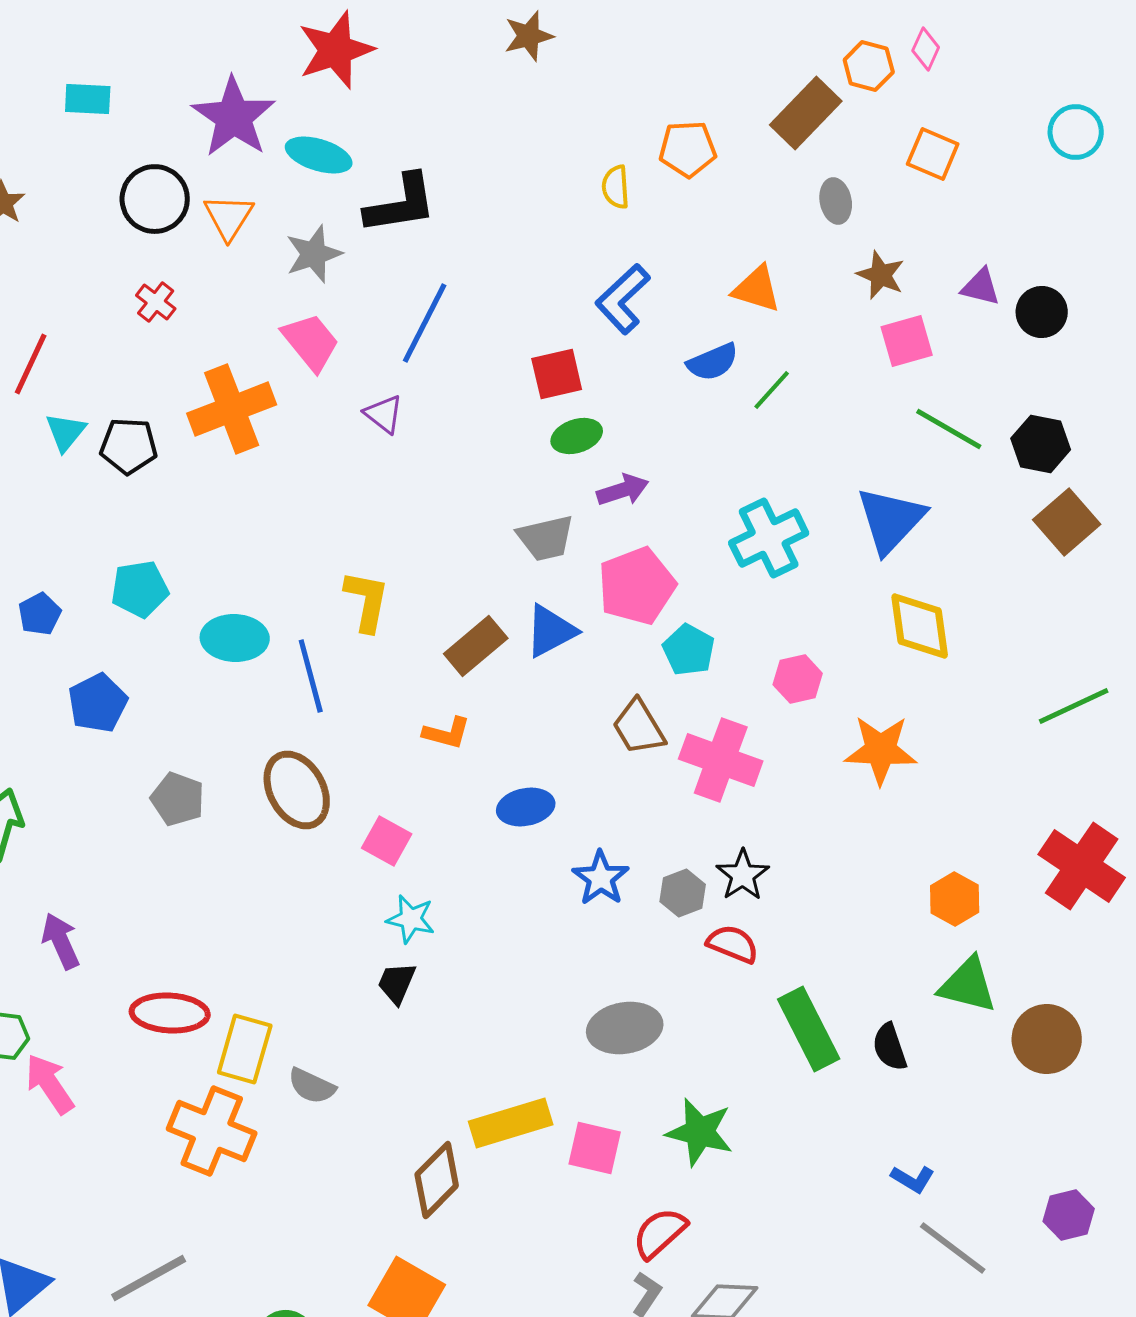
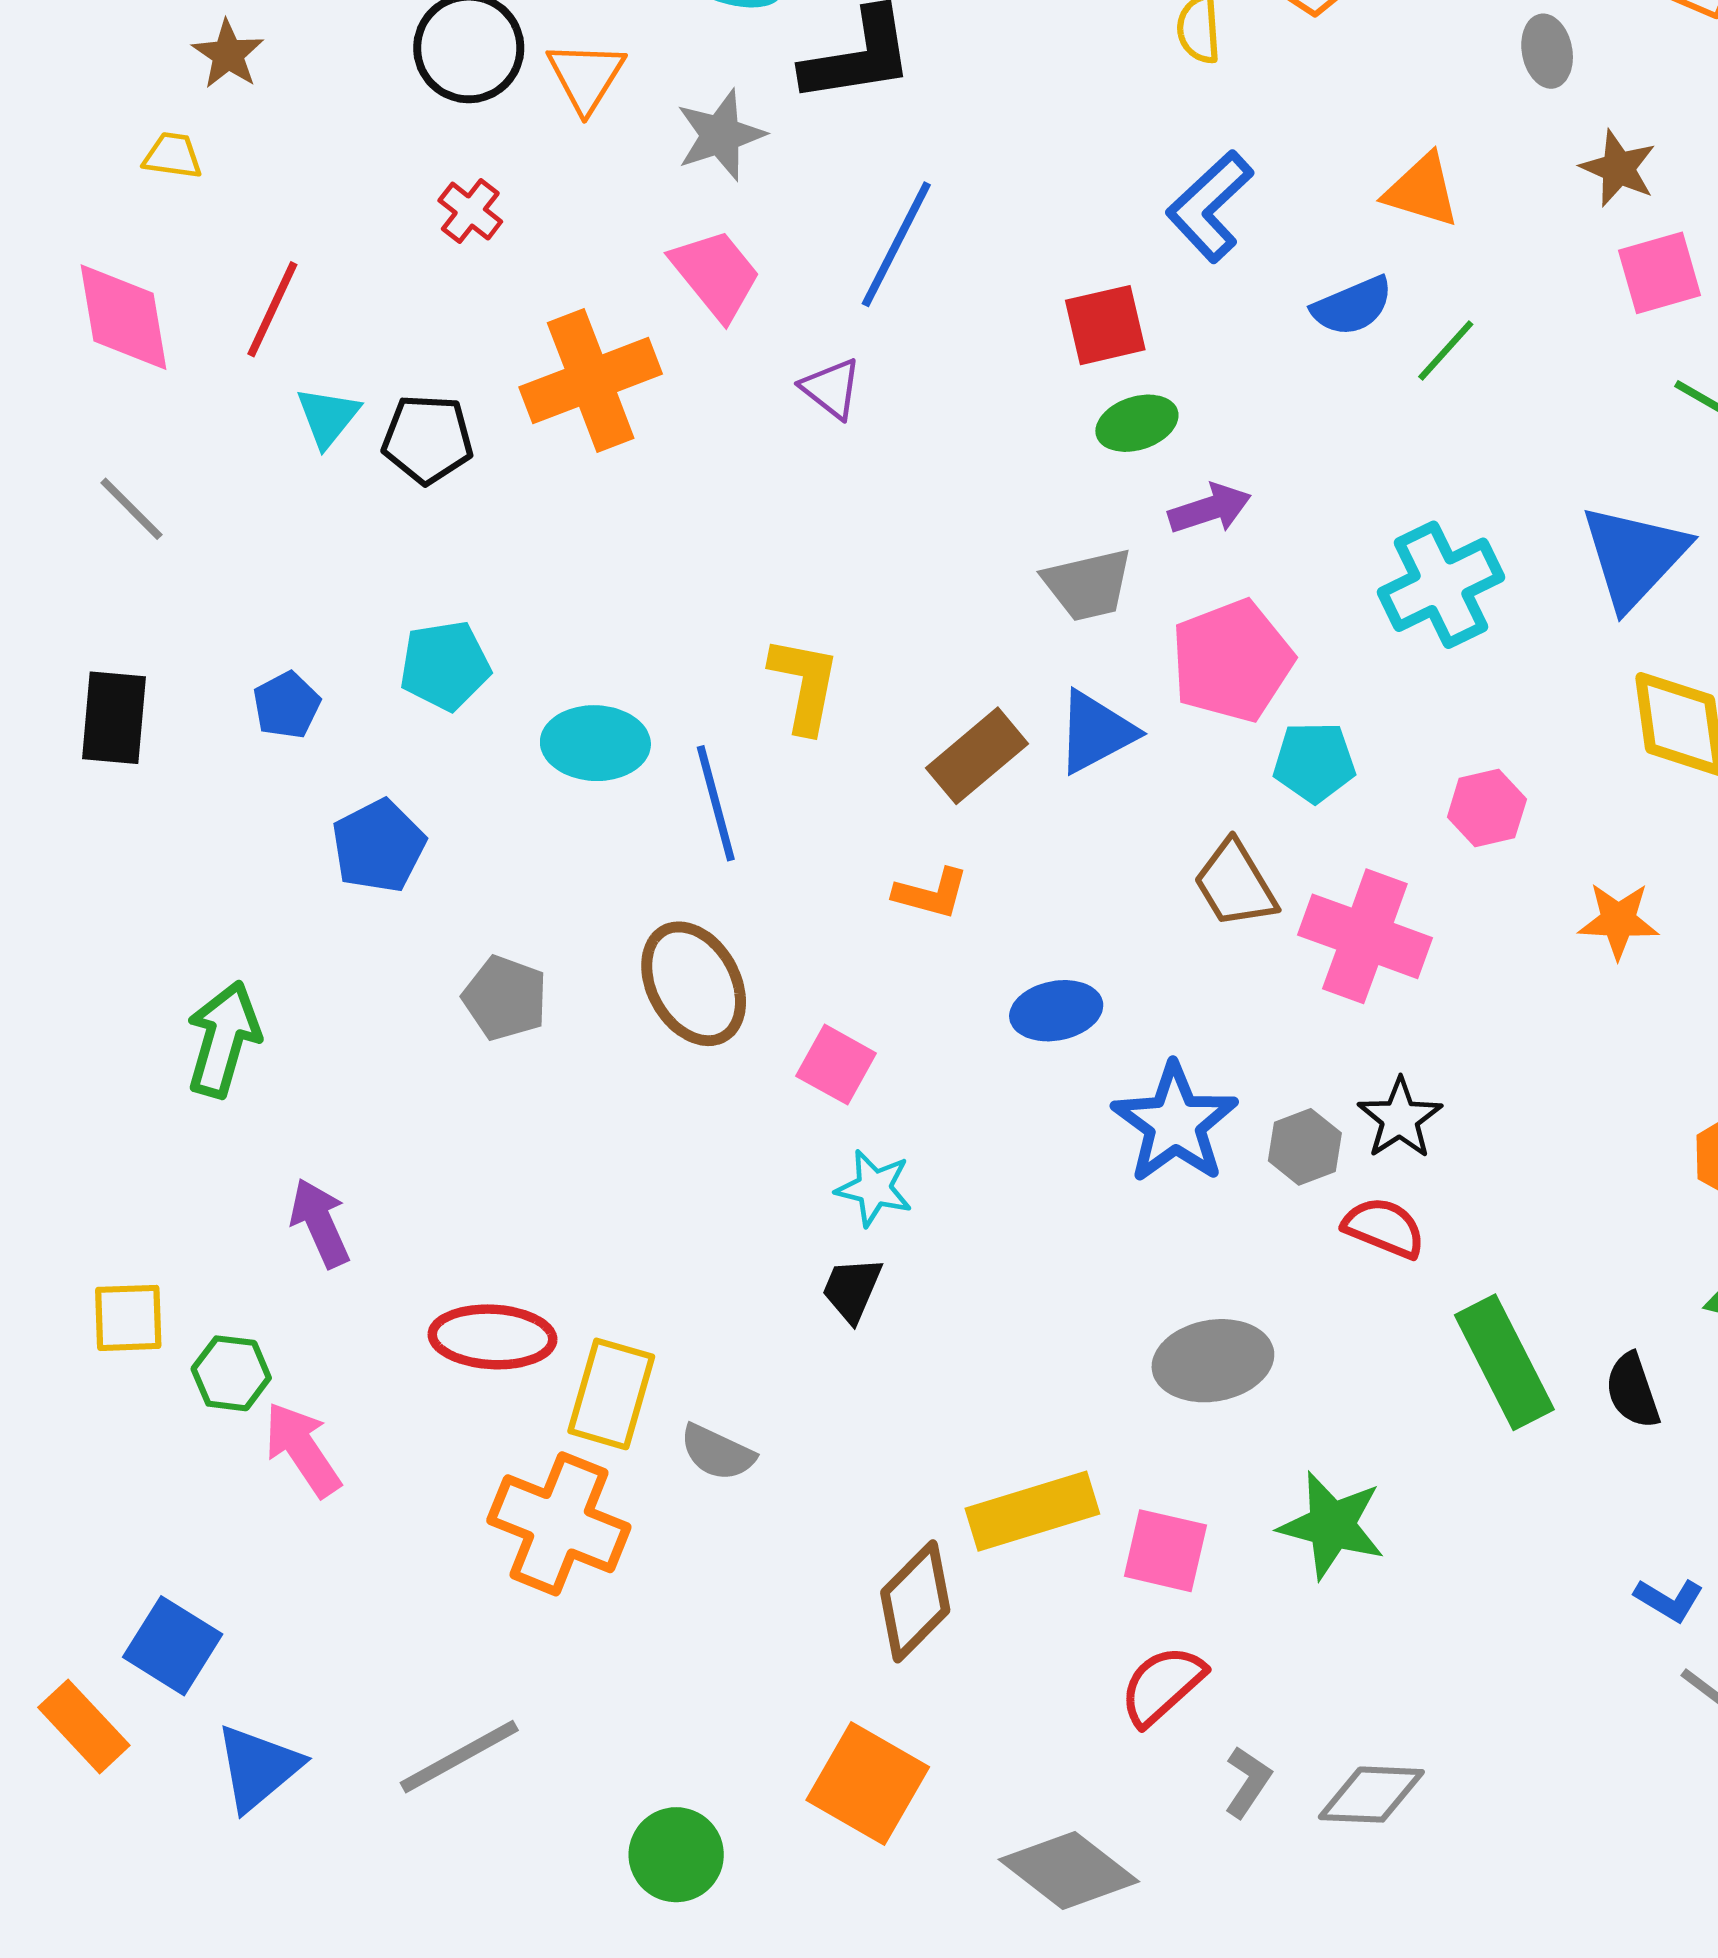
cyan pentagon: (689, 650) -> (1314, 762), turned -30
orange star: (881, 750) -> (1618, 920), size x0.7
blue star: (601, 878) -> (1175, 1123), size x1.4
red semicircle: (660, 1233) -> (1162, 1685), moved

